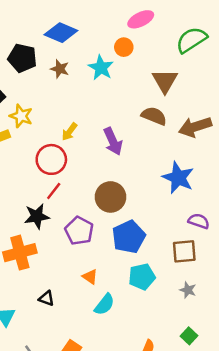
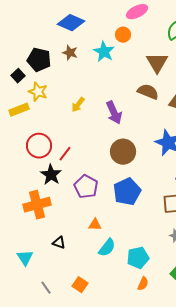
black pentagon: (22, 58) -> (39, 60), moved
red circle: (51, 159) -> (39, 146), moved
brown circle: (111, 197) -> (123, 152), moved
black star: (37, 216) -> (51, 175), turned -30
orange triangle: (90, 277) -> (95, 225), turned -32
cyan pentagon: (142, 277) -> (138, 258), moved

